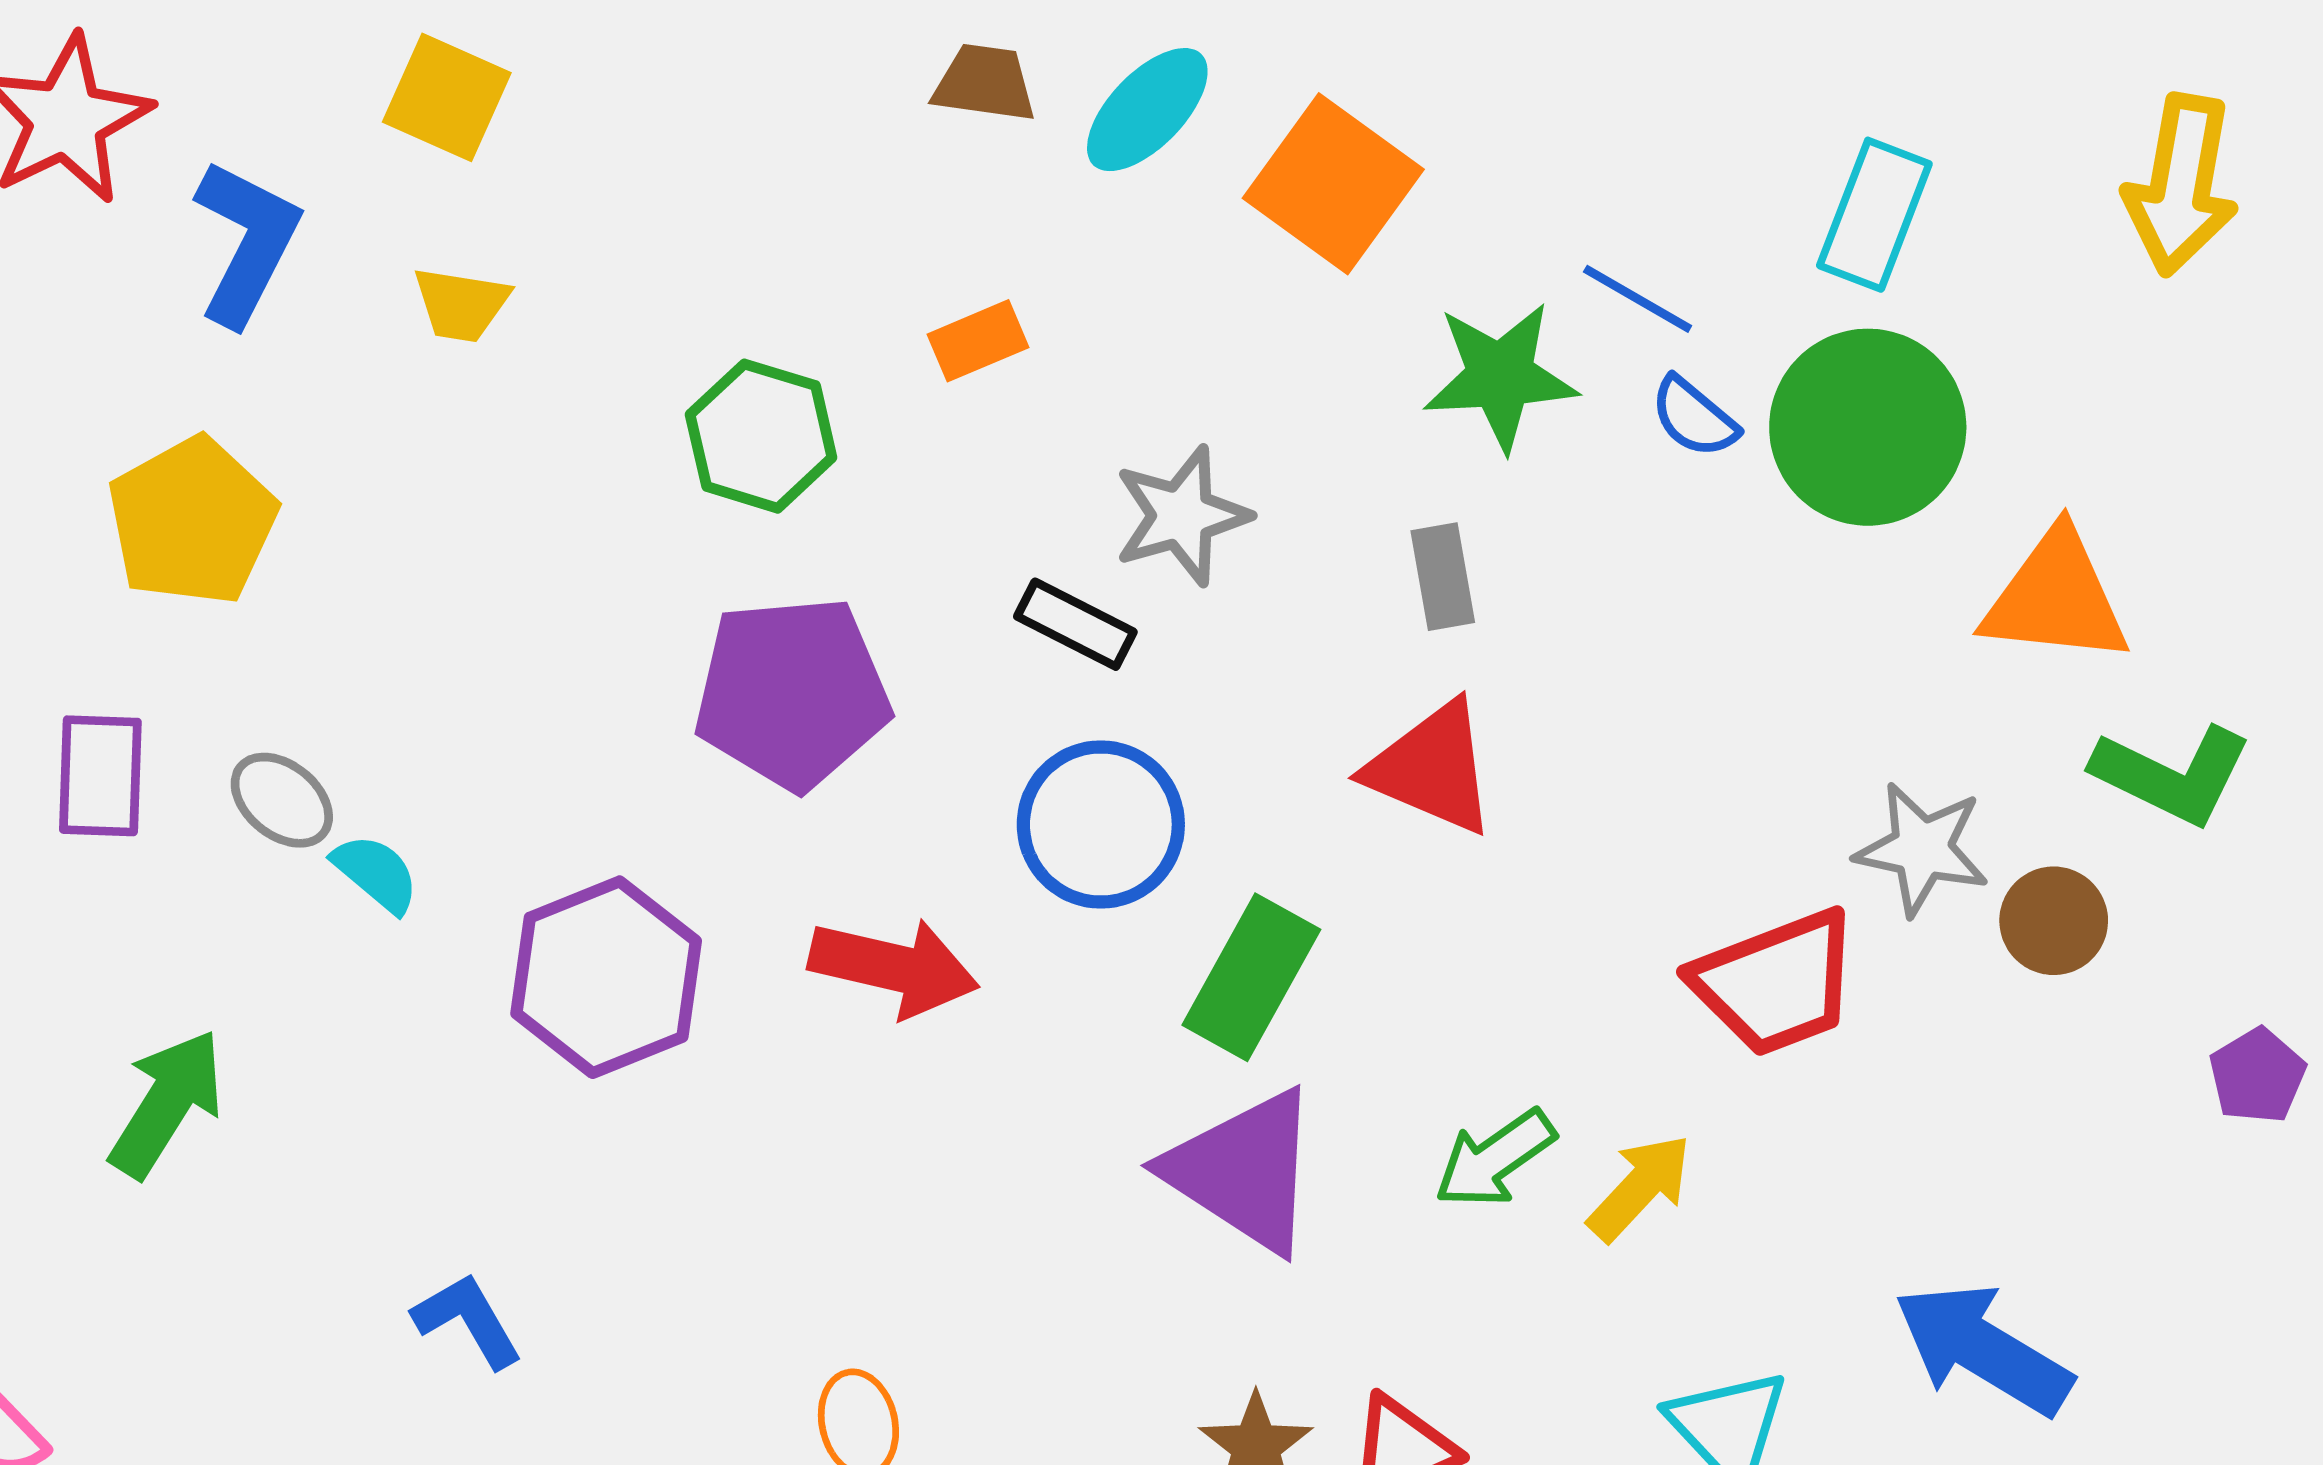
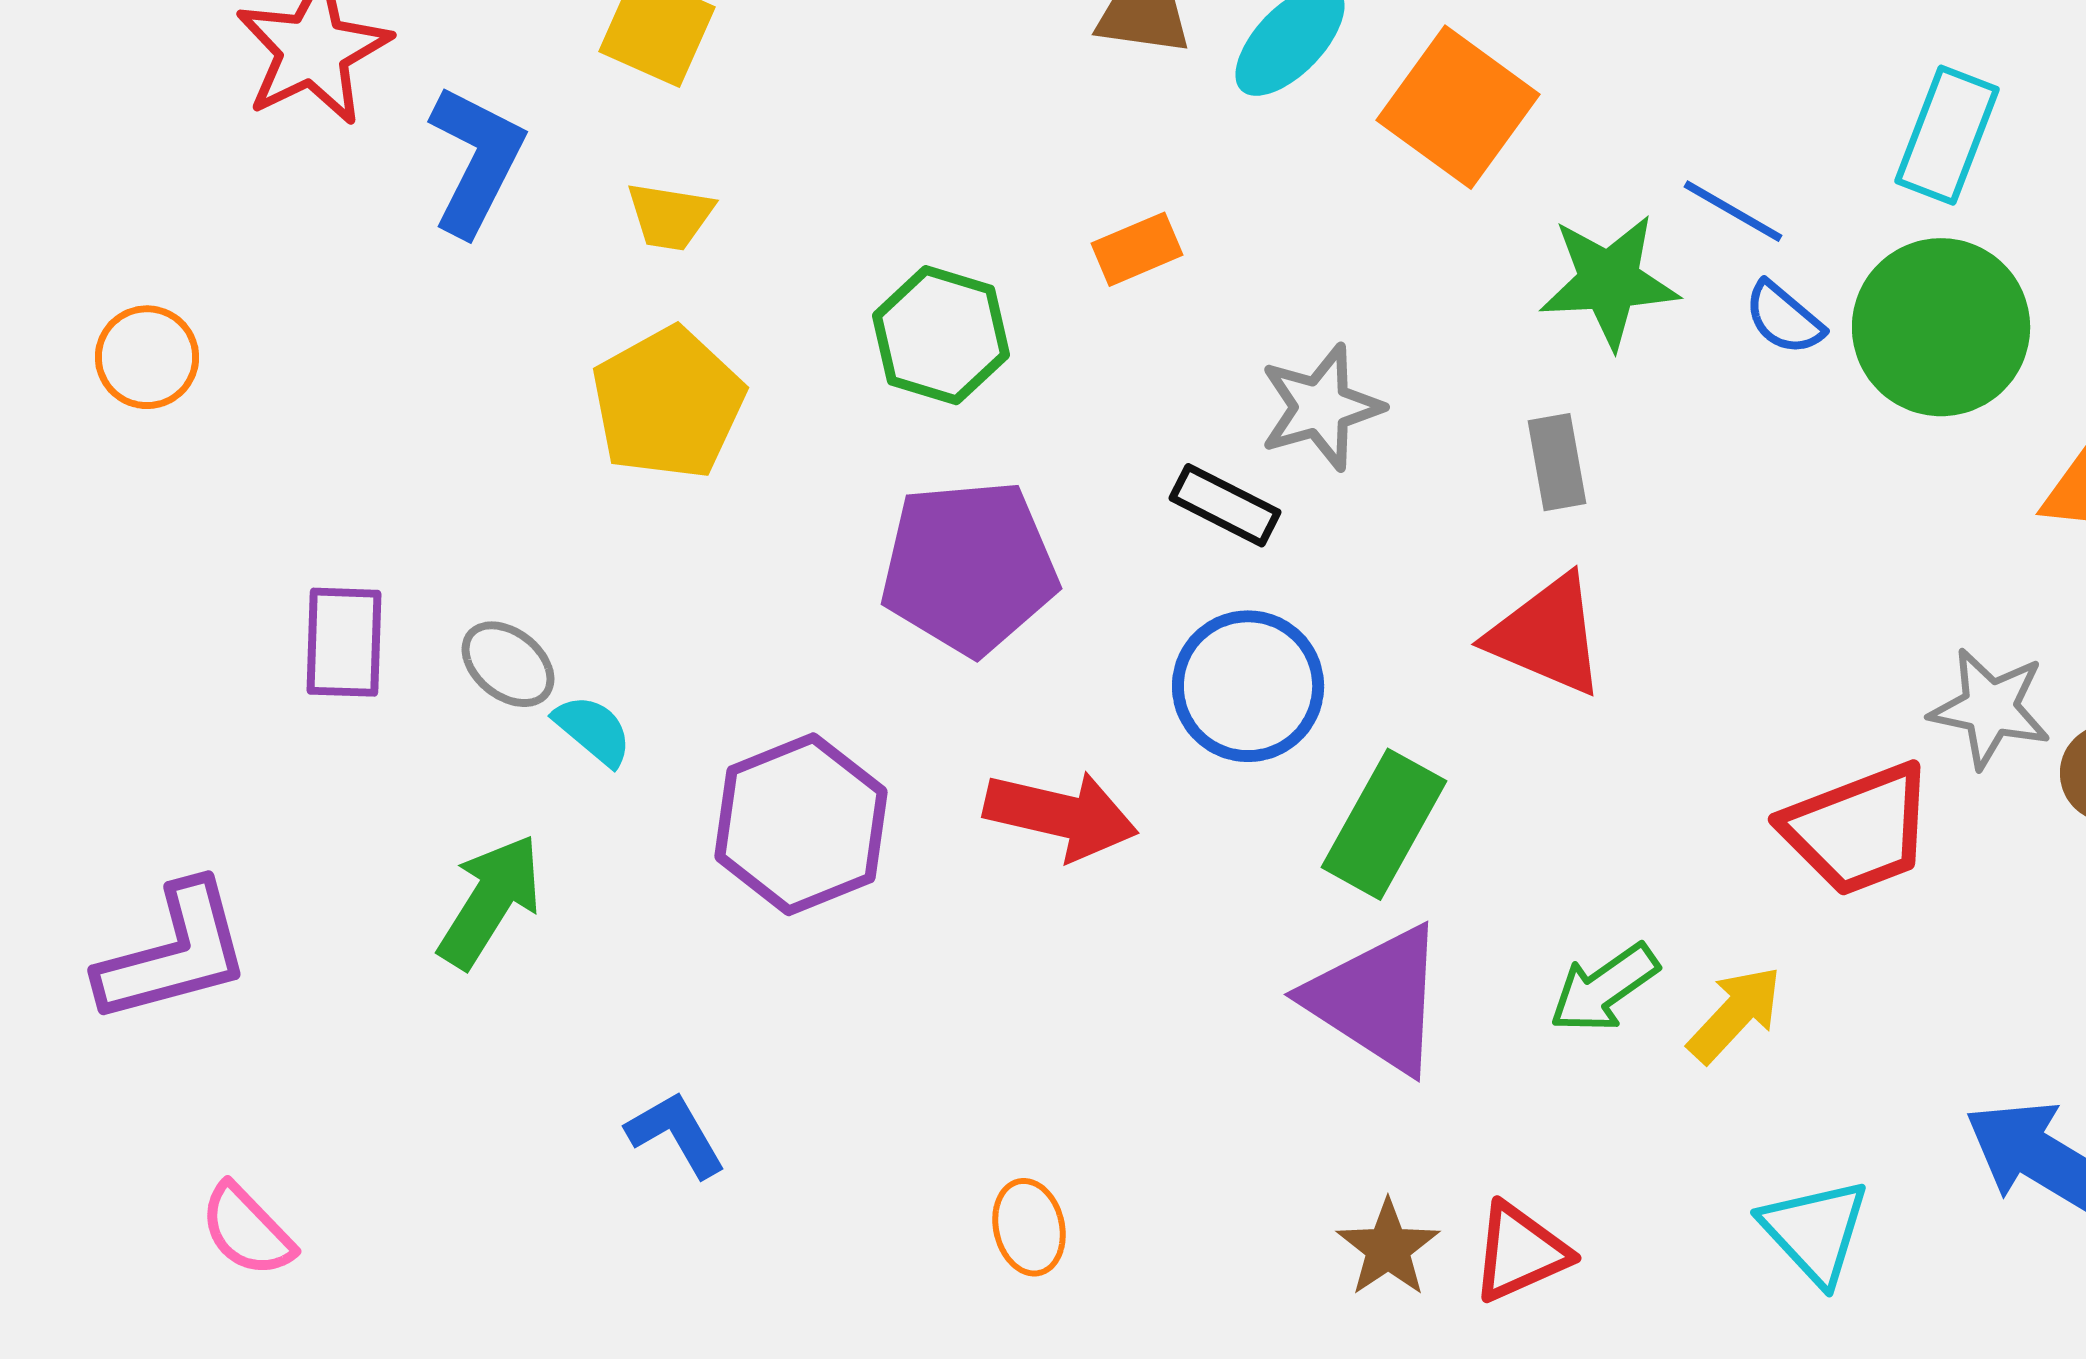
yellow pentagon: (192, 521) -> (668, 403), moved
green arrow: (167, 1103) -> (490, 901), moved

